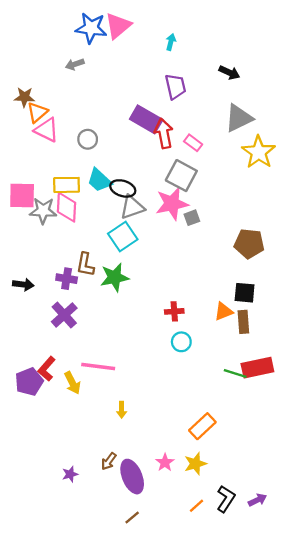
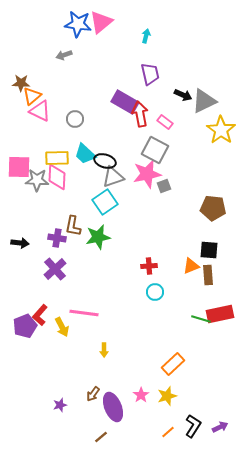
black arrow: (229, 72) -> (183, 95), moved
brown line: (132, 518) -> (101, 437), moved

